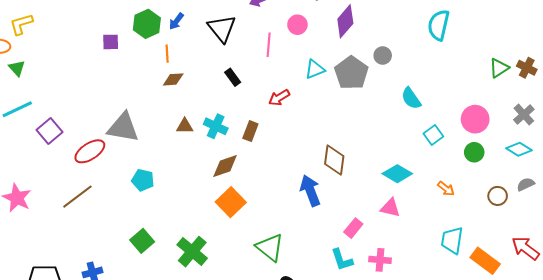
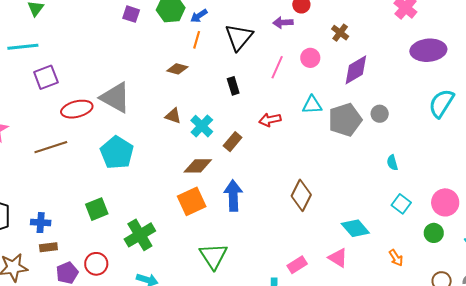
orange line: (167, 54) -> (197, 40), moved
cyan semicircle: (411, 98) -> (392, 163), size x0.7
cyan square: (433, 135) -> (401, 204), turned -36
cyan pentagon: (143, 180) -> (117, 153), size x1.5
blue arrow: (310, 191) -> (233, 196), moved

